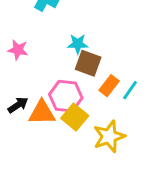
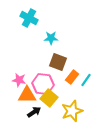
cyan star: (78, 44) -> (51, 38), moved
pink star: (18, 50) -> (19, 80), moved
black arrow: (18, 105) -> (34, 112), moved

